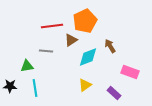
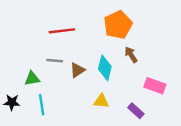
orange pentagon: (85, 21) -> (118, 25), moved
brown triangle: (71, 40) -> (77, 70), moved
cyan diamond: (88, 57) -> (105, 68), turned -55
yellow triangle: (85, 85) -> (101, 101), turned 40

